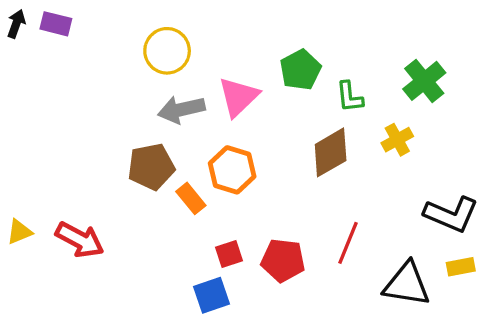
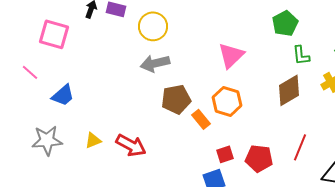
yellow circle: (167, 51) -> (153, 26), moved
green pentagon: (300, 70) -> (285, 23), moved
gray arrow: (181, 110) -> (155, 63), moved

